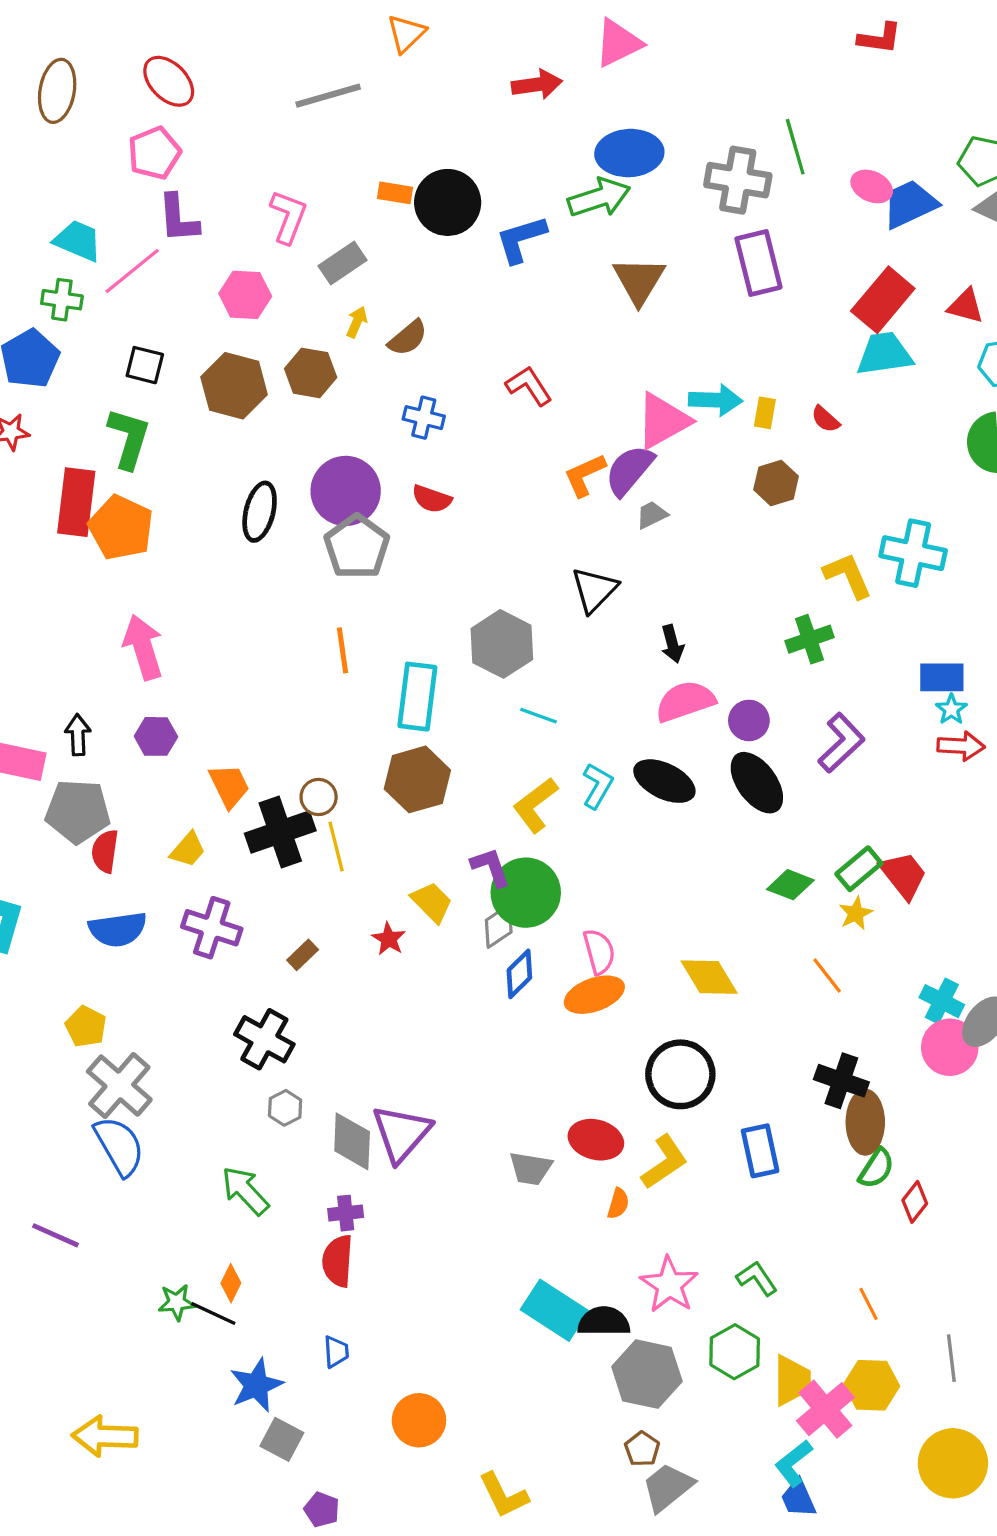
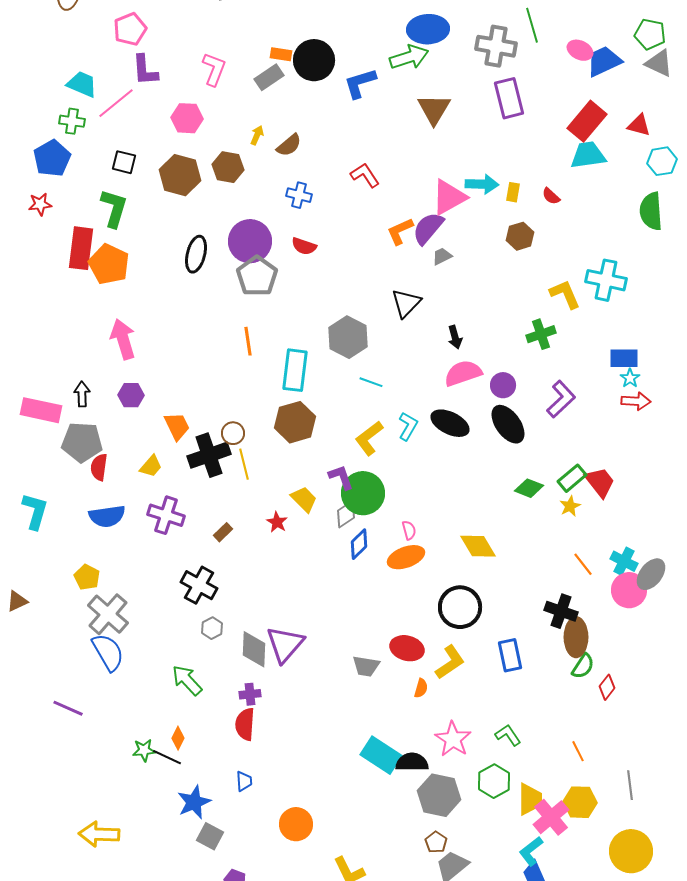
gray rectangle: (342, 263) -> (269, 77), moved
pink semicircle: (599, 952) -> (409, 530), size x0.7
orange line: (827, 976) -> (583, 564), moved

